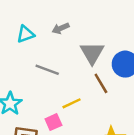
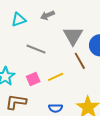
pink square: (53, 122) -> (33, 79), moved

